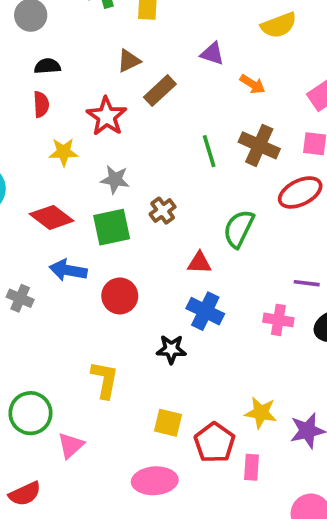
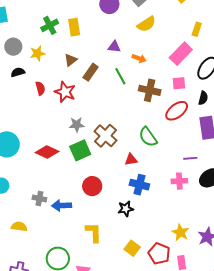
black semicircle: (47, 66) -> (18, 72), moved
red semicircle: (41, 104) -> (40, 88), moved
green line: (209, 151) -> (120, 76), moved
yellow star: (63, 152) -> (37, 53), moved
brown cross: (163, 211) -> (105, 136), size x1.6
green semicircle: (239, 229) -> (148, 137), turned -50
blue arrow: (68, 270) -> (62, 205), moved
yellow star: (261, 413) -> (180, 232), turned 30
yellow square: (168, 423) -> (132, 248), turned 35

